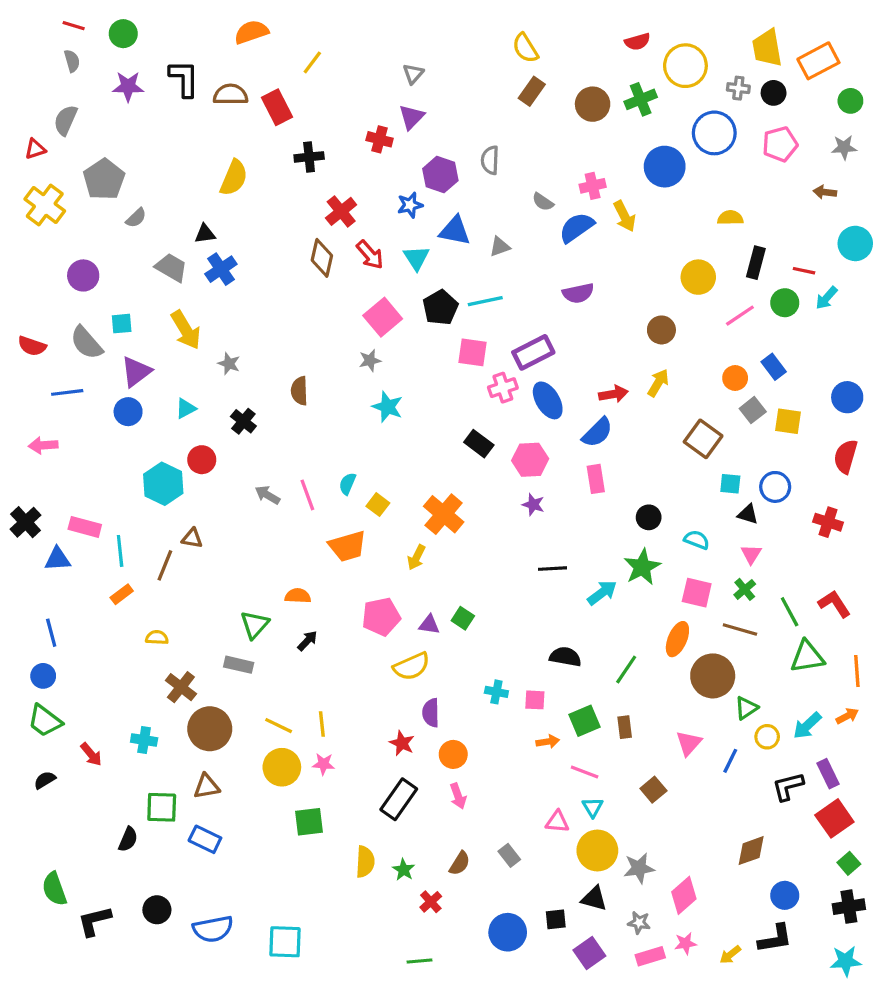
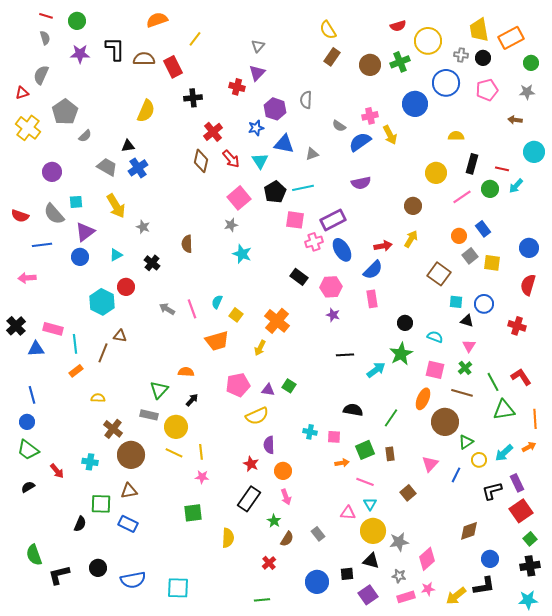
yellow circle: (282, 767) -> (176, 427), moved
green star: (404, 870) -> (274, 521), moved
yellow arrow: (730, 955) -> (456, 596), size x1.5

